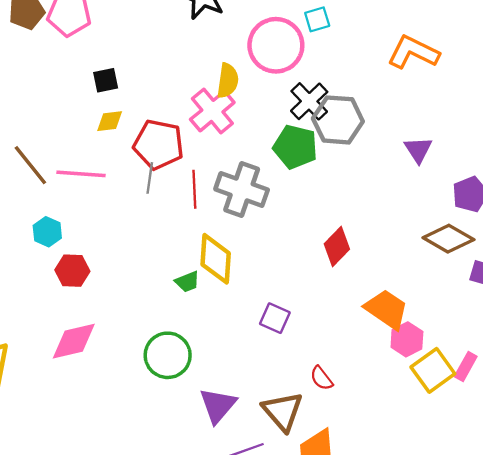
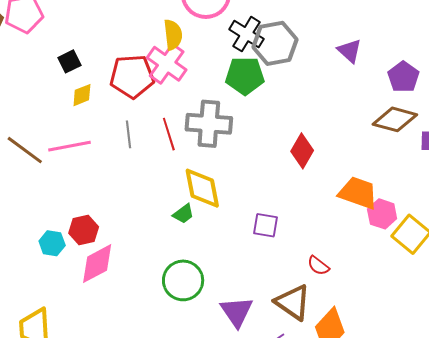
red pentagon: (159, 144) -> (132, 76), moved
cyan hexagon: (47, 232) -> (52, 243), moved
pink diamond: (74, 341) -> (97, 264), moved

